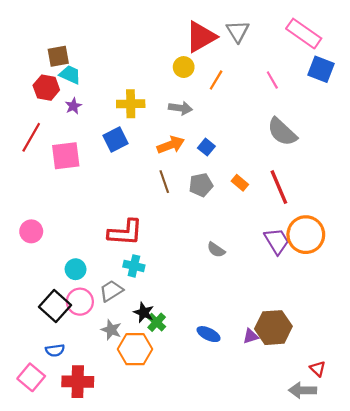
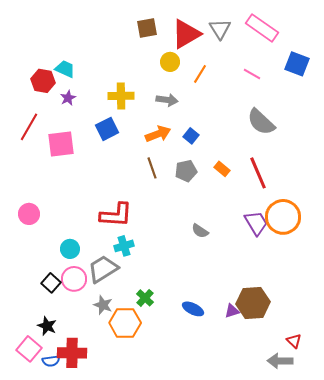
pink rectangle: (304, 34) -> (262, 28), moved
brown square: (58, 56) -> (147, 28), moved
pink line: (272, 80) -> (252, 74), turned -30
cyan cross: (134, 266) -> (124, 246), turned -30
gray trapezoid: (111, 291) -> (103, 269), size x1.4
black square: (55, 306) -> (51, 283), size x0.7
black star: (144, 312) -> (47, 326), moved
blue semicircle: (55, 350) -> (51, 361), moved

